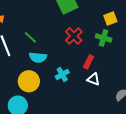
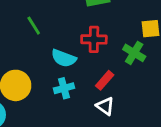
red cross: (74, 36) -> (94, 39), turned 30
cyan semicircle: (38, 57) -> (64, 58), moved

